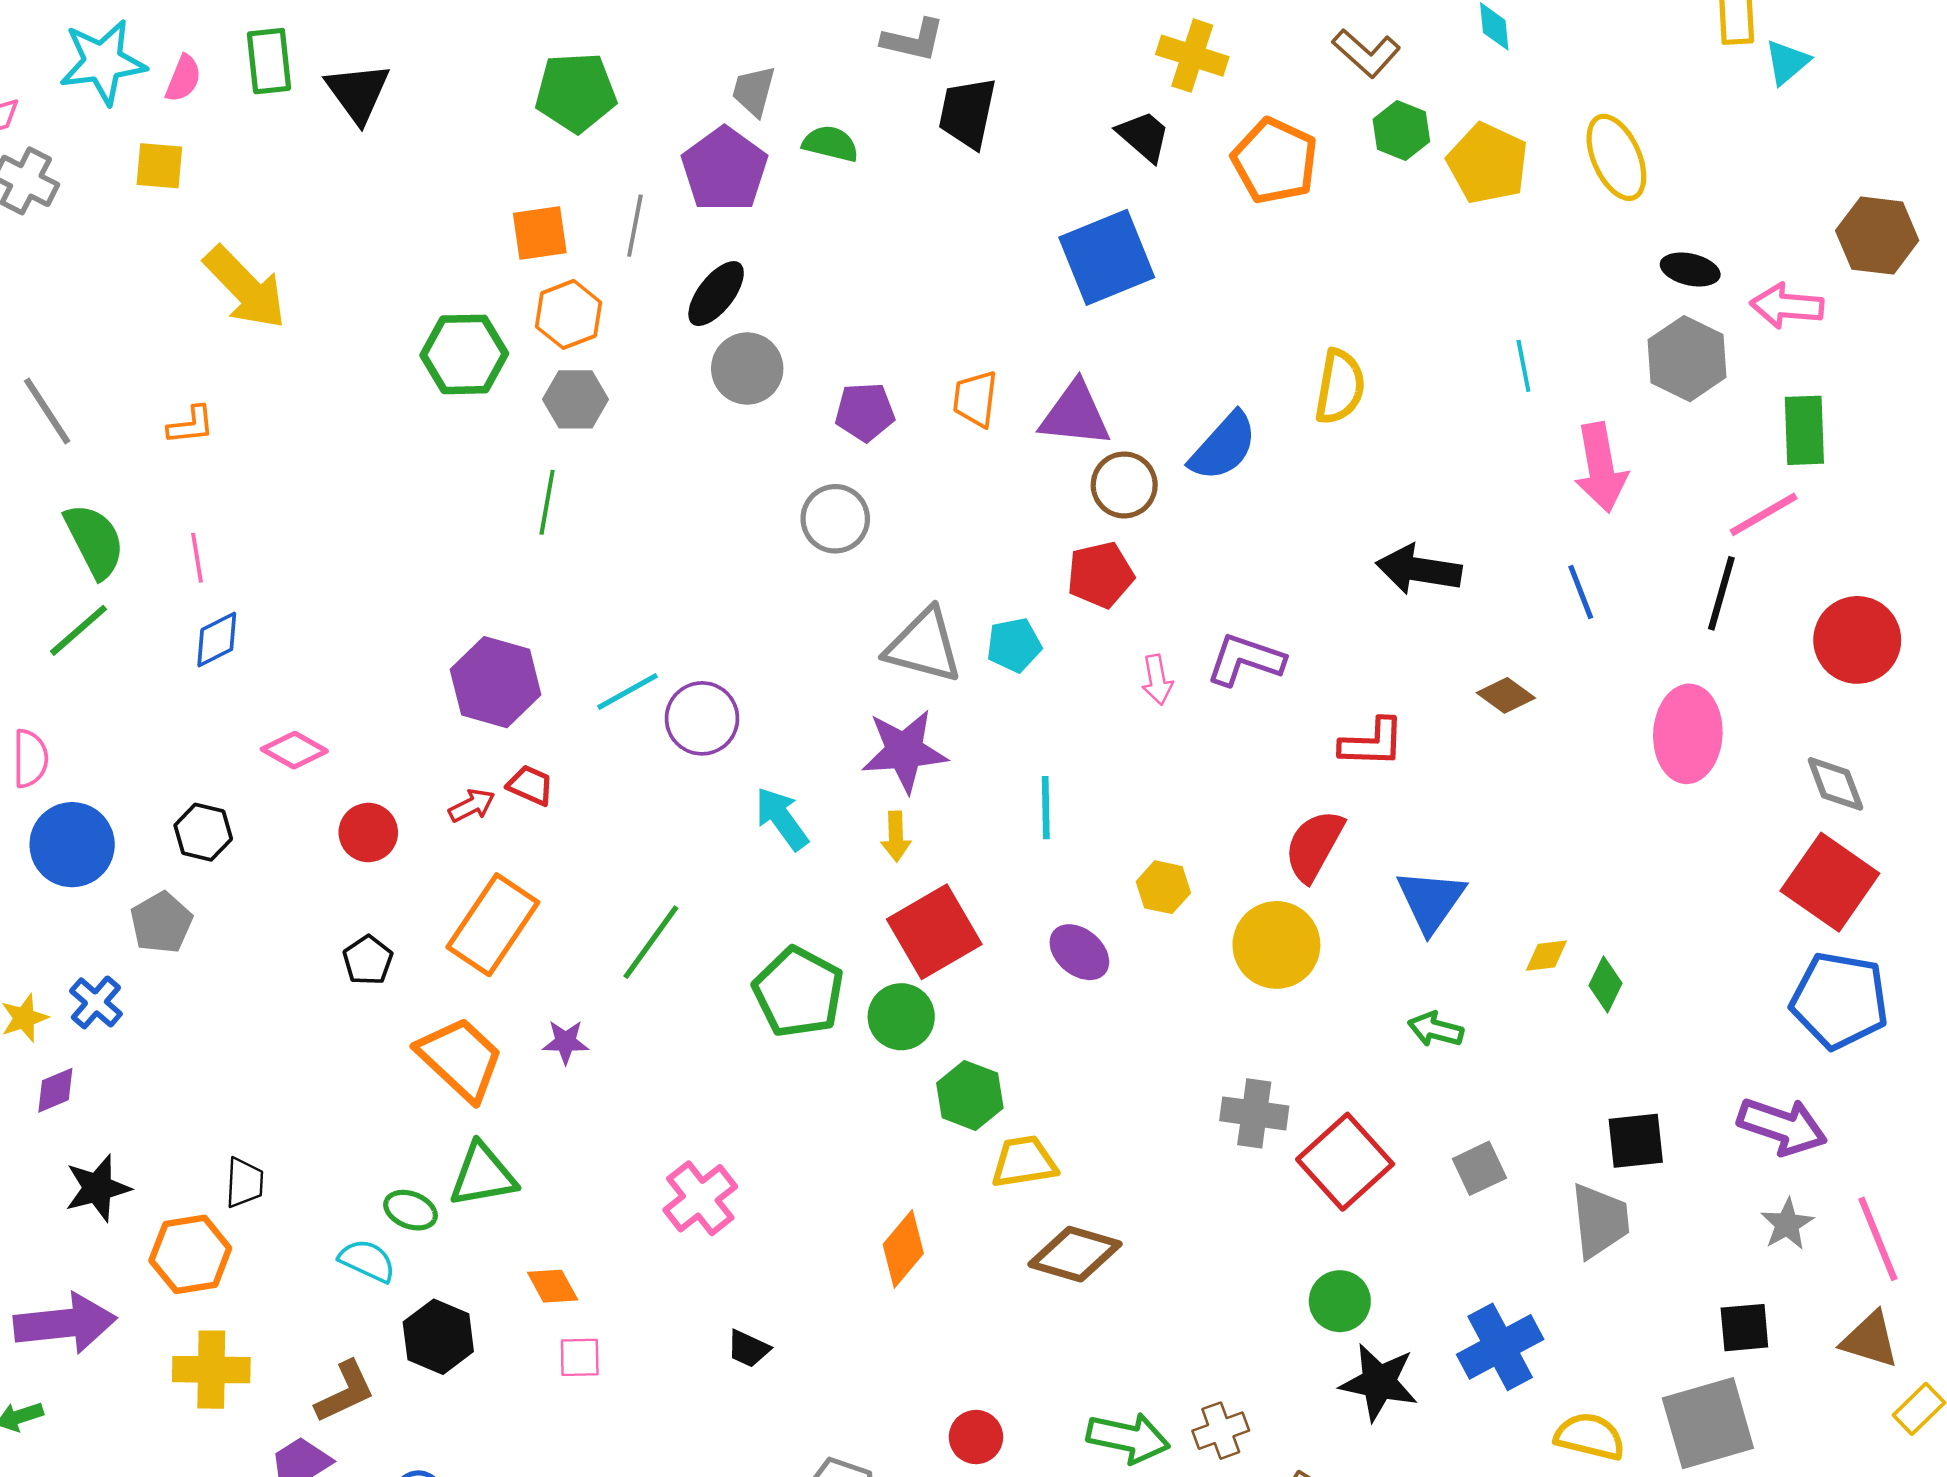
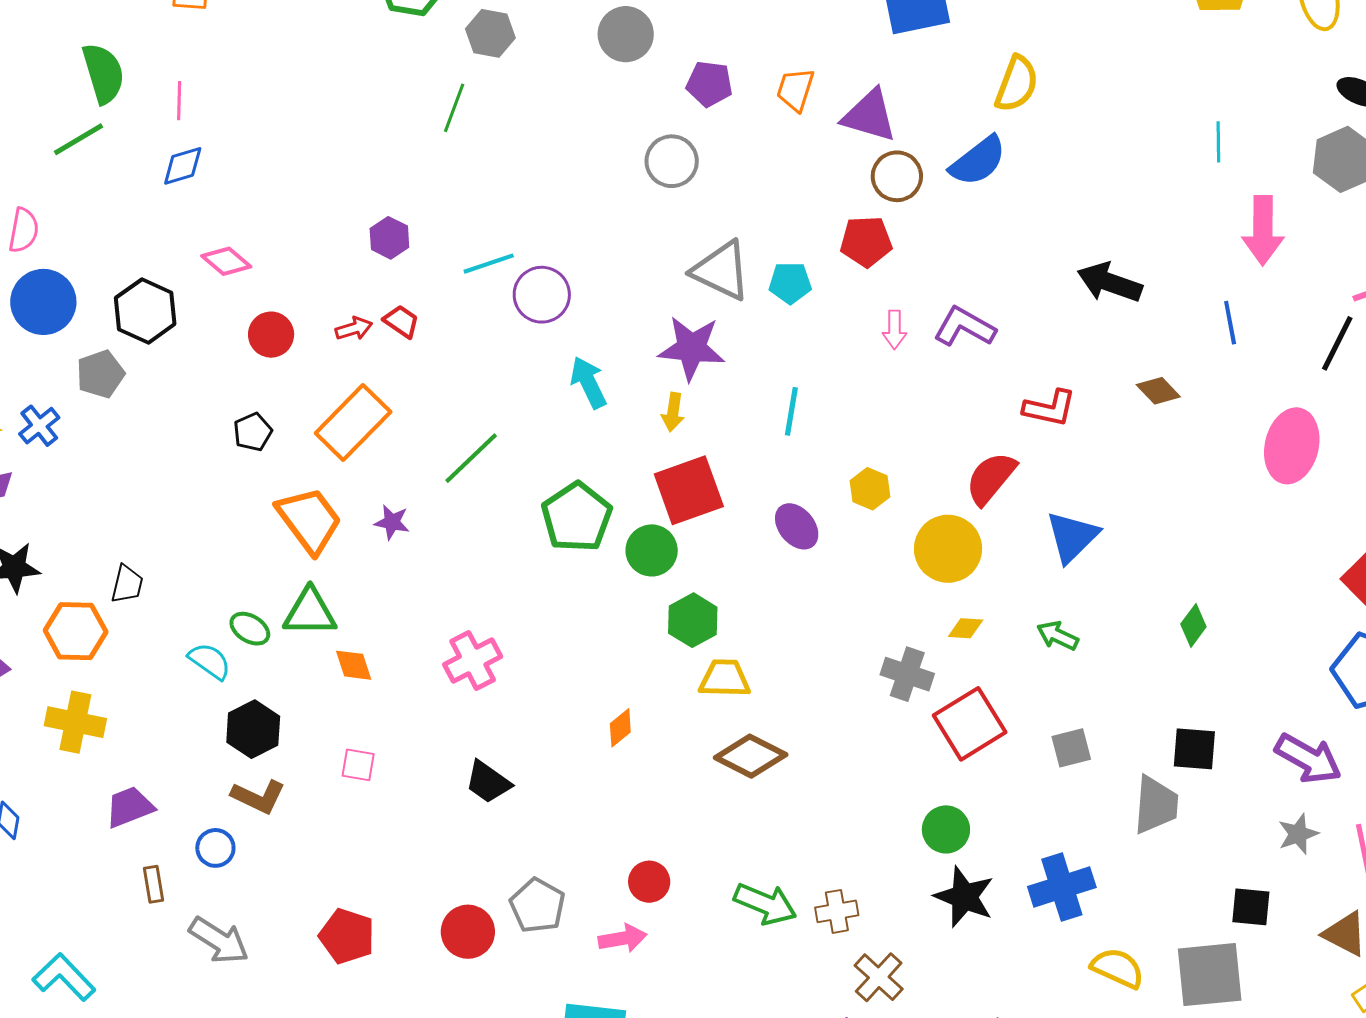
yellow semicircle: (1340, 387) -> (1017, 84), moved
purple hexagon: (496, 682) -> (389, 238), size x0.6
black hexagon: (203, 832) -> (145, 311), size x1.4
yellow diamond: (1546, 956) -> (966, 628), moved
orange diamond: (903, 1249) -> (620, 728), size x0.7
orange diamond: (553, 1286) -> (354, 665), moved
black trapezoid: (748, 1349) -> (488, 782), size x1.4
brown L-shape: (345, 1392) -> (258, 797), moved, turned 40

